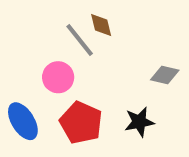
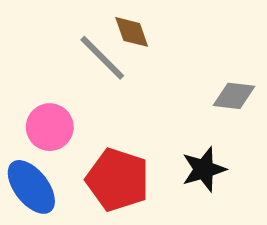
pink circle: (58, 77) -> (50, 127), moved

